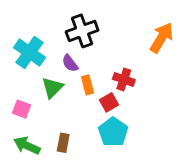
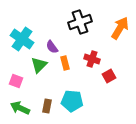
black cross: (82, 31) -> (80, 22), moved
red square: (109, 102) -> (109, 76), moved
cyan pentagon: (113, 132) -> (72, 101), moved, turned -30

